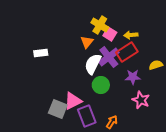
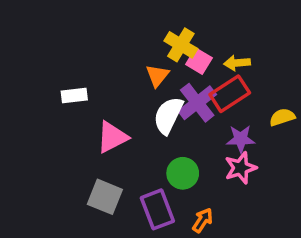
green circle: (101, 85) -> (183, 173), moved
pink star: (141, 100) -> (241, 168), moved, turned 30
pink triangle: (73, 101) -> (112, 137), moved

